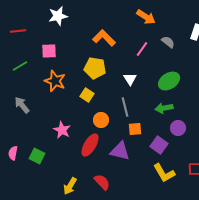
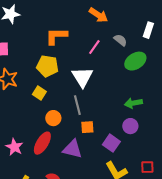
orange L-shape: (104, 38) -> (56, 36), turned -45
white triangle: (130, 79) -> (82, 77), size x1.6
green ellipse: (169, 81) -> (135, 61), moved
green arrow: (164, 108) -> (133, 103), moved
pink star: (62, 130) -> (14, 147), moved

